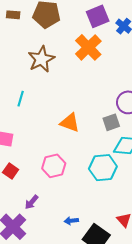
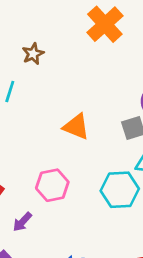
brown star: (41, 59) -> (33, 54), moved, size x0.6
purple arrow: (32, 202) -> (22, 222), moved

